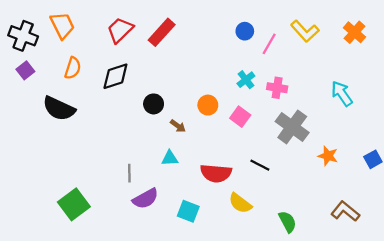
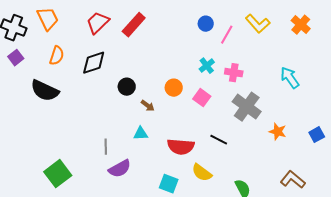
cyan square: (188, 211) -> (169, 184), moved

